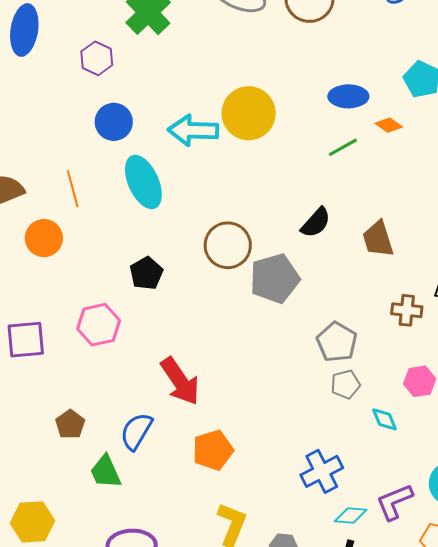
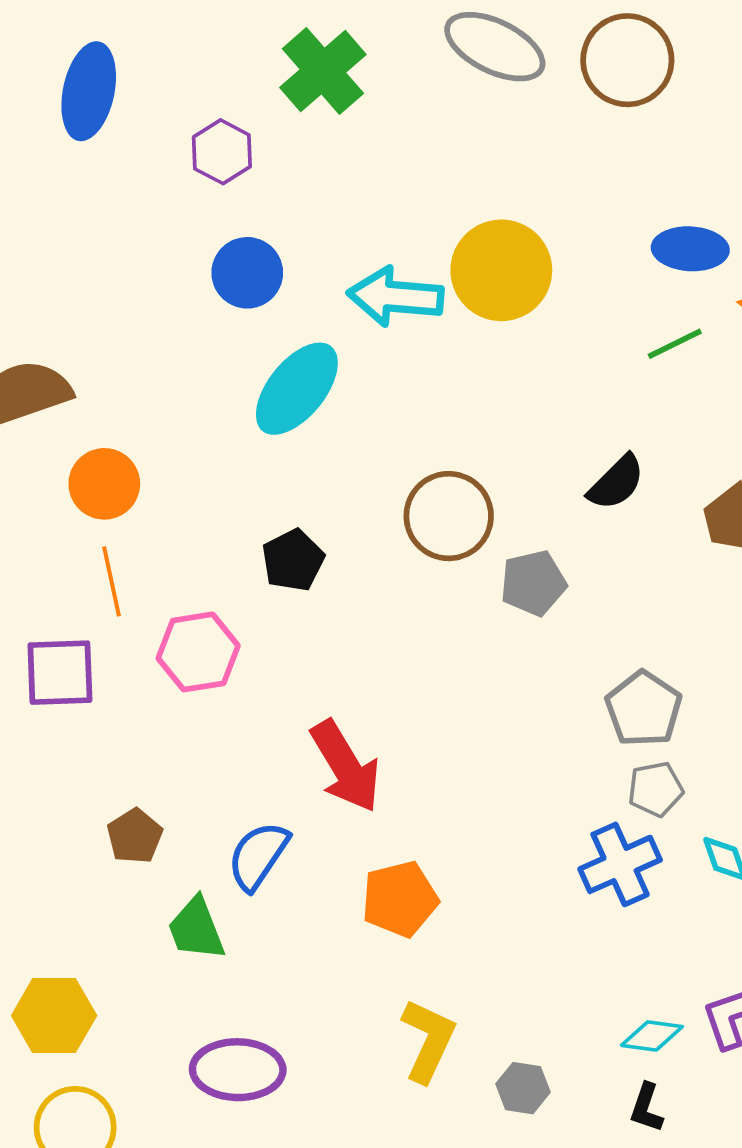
cyan ellipse: (143, 182) -> (297, 389), turned 60
orange line: (73, 189) -> (111, 581), moved
gray pentagon: (275, 278) -> (533, 583), size x0.7
blue cross: (322, 471) -> (620, 864), moved

